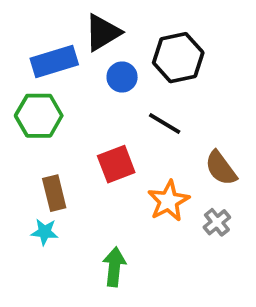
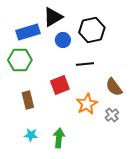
black line: (165, 123) -> (85, 64), turned -36
cyan star: (45, 232) -> (31, 135), moved

